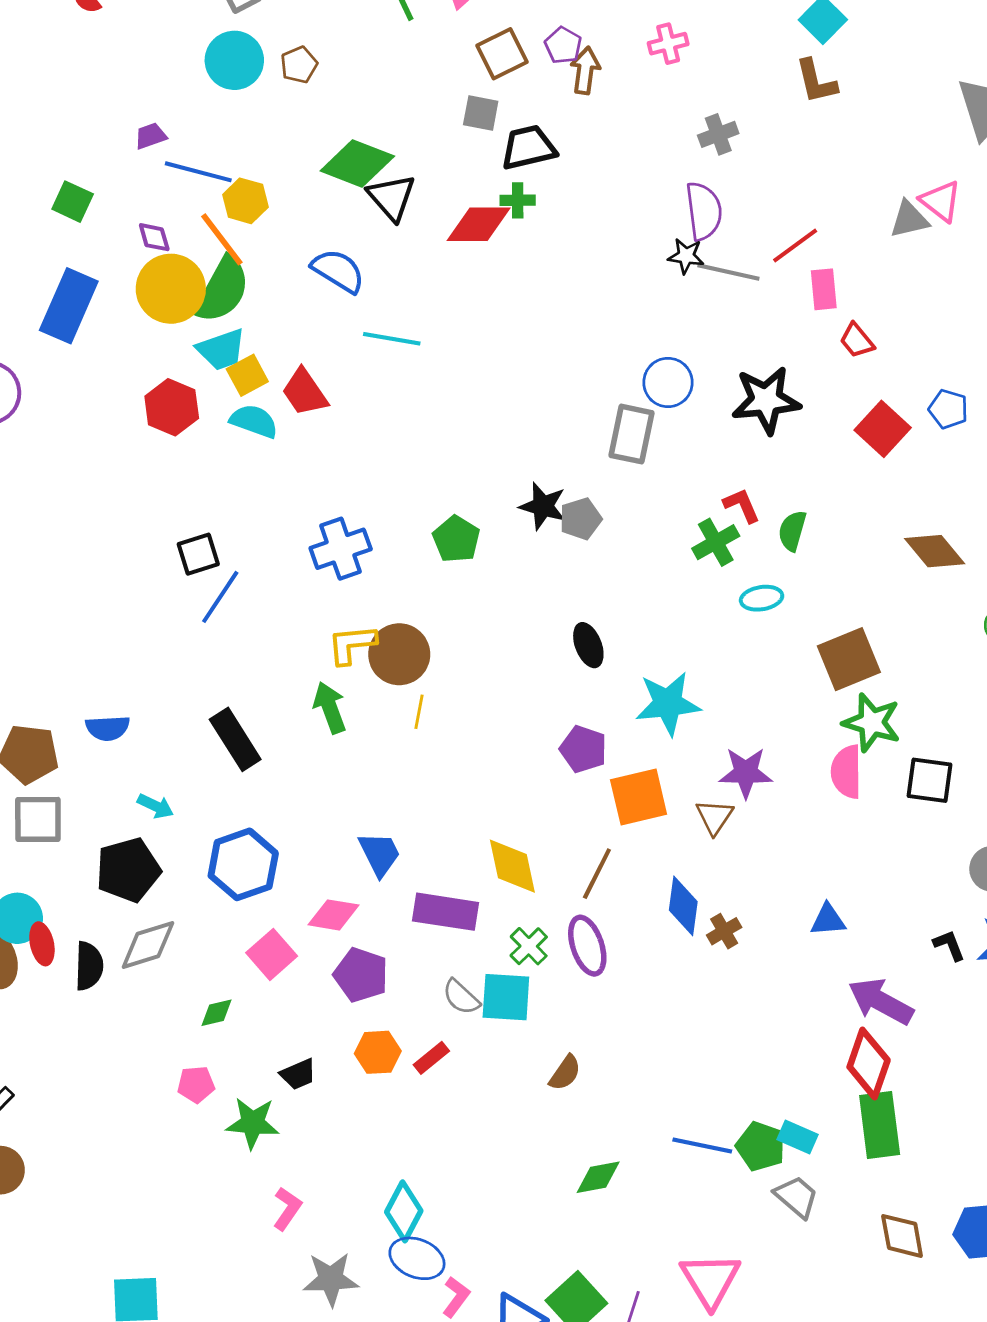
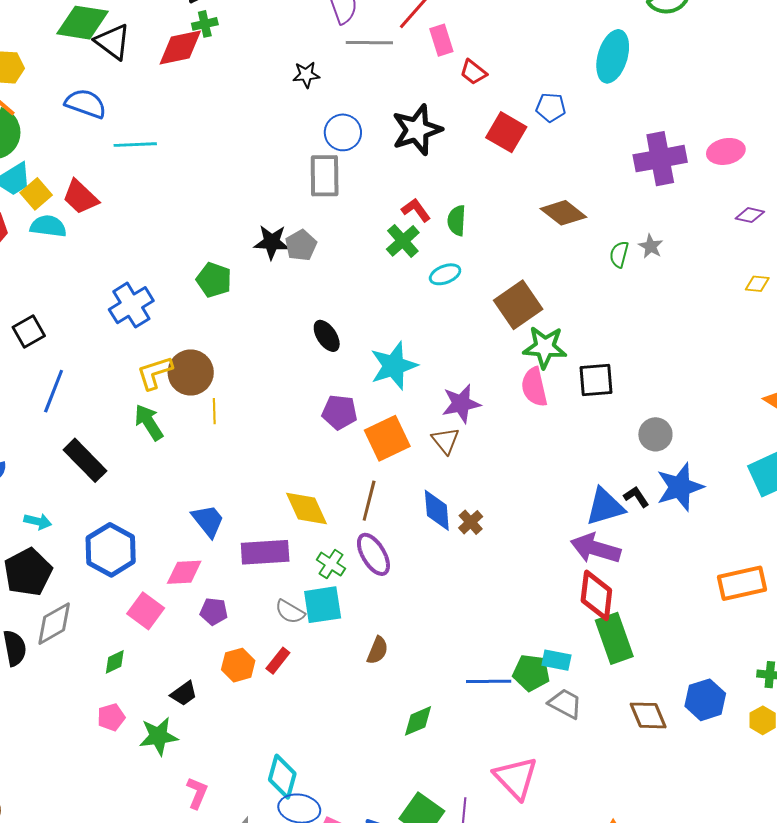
black star: (686, 256) -> (306, 75), moved
blue line: (220, 597) -> (54, 391), moved
blue triangle: (828, 920) -> (605, 507), moved, size x1.5
purple pentagon: (361, 975) -> (214, 612), size x0.7

